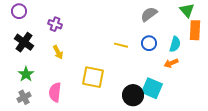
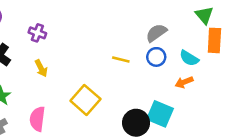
gray semicircle: (149, 14) -> (156, 33), moved
cyan semicircle: (175, 44) -> (189, 58), turned 105
yellow square: (93, 77) -> (85, 100), turned 30

